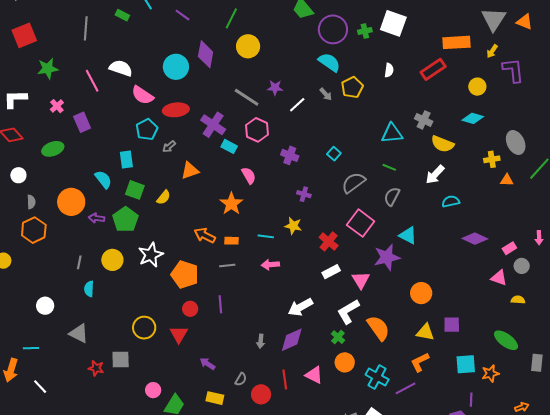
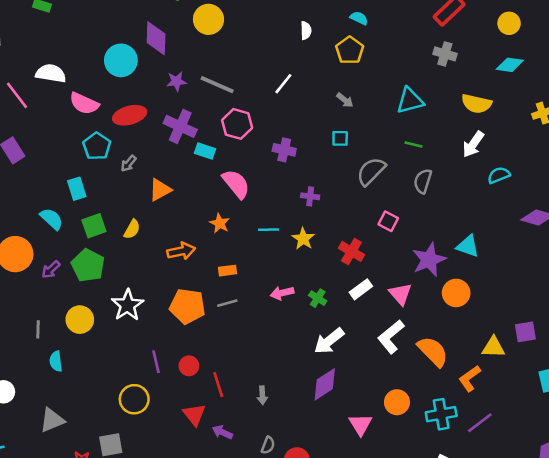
cyan semicircle: (329, 62) -> (359, 18), moved, size x0.6
white semicircle: (389, 70) -> (306, 31), moved
purple star: (275, 88) -> (176, 81), moved
gray arrow: (326, 94) -> (345, 100), moved
gray cross: (424, 120) -> (445, 54), moved
cyan square: (334, 154) -> (340, 138), turned -32
pink semicircle: (249, 175) -> (236, 184), size x1.4
green square: (135, 190) -> (94, 226), turned -30
orange star: (231, 204) -> (220, 223), size x0.7
purple arrow: (96, 218) -> (51, 270), turned -42
pink square: (361, 223) -> (388, 221), size x0.6
yellow star: (293, 226) -> (303, 239), turned 30
orange arrow: (205, 235) -> (181, 251), moved, turned 150
cyan triangle: (408, 235) -> (468, 246), moved
cyan line: (266, 236) -> (268, 230), moved
orange pentagon: (185, 274) -> (187, 306), moved
orange circle: (421, 293) -> (456, 293), moved
purple line: (220, 304) -> (156, 362), moved
gray triangle: (79, 333) -> (52, 420), turned -40
red triangle: (179, 334) -> (194, 415), moved
green cross: (338, 337) -> (318, 298), moved
gray arrow: (261, 341) -> (262, 395), moved
orange L-shape: (420, 362) -> (470, 378), moved
pink triangle: (314, 375) -> (360, 425), turned 42
cyan cross: (377, 377) -> (441, 414), turned -30
red line: (285, 379) -> (218, 385), moved

